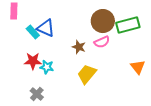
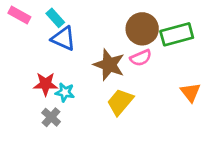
pink rectangle: (14, 11) -> (19, 15), turned -63
cyan rectangle: (33, 32) -> (55, 18), moved
brown star: (79, 47) -> (109, 65), size x1.6
gray cross: (37, 94) -> (51, 117), moved

